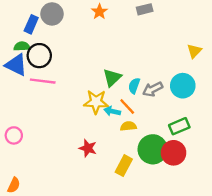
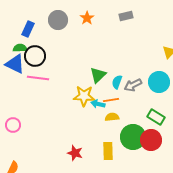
gray circle: (52, 14) -> (58, 20), moved
orange line: (127, 107) -> (111, 100), turned -56
green rectangle: (179, 126) -> (156, 117), turned 54
red star: (88, 148) -> (75, 153), moved
yellow rectangle: (124, 166) -> (108, 151), turned -30

